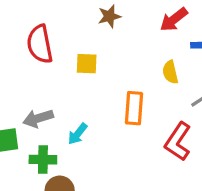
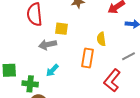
yellow semicircle: (170, 72) -> (101, 39), moved
gray arrow: (38, 118) -> (48, 45), moved

